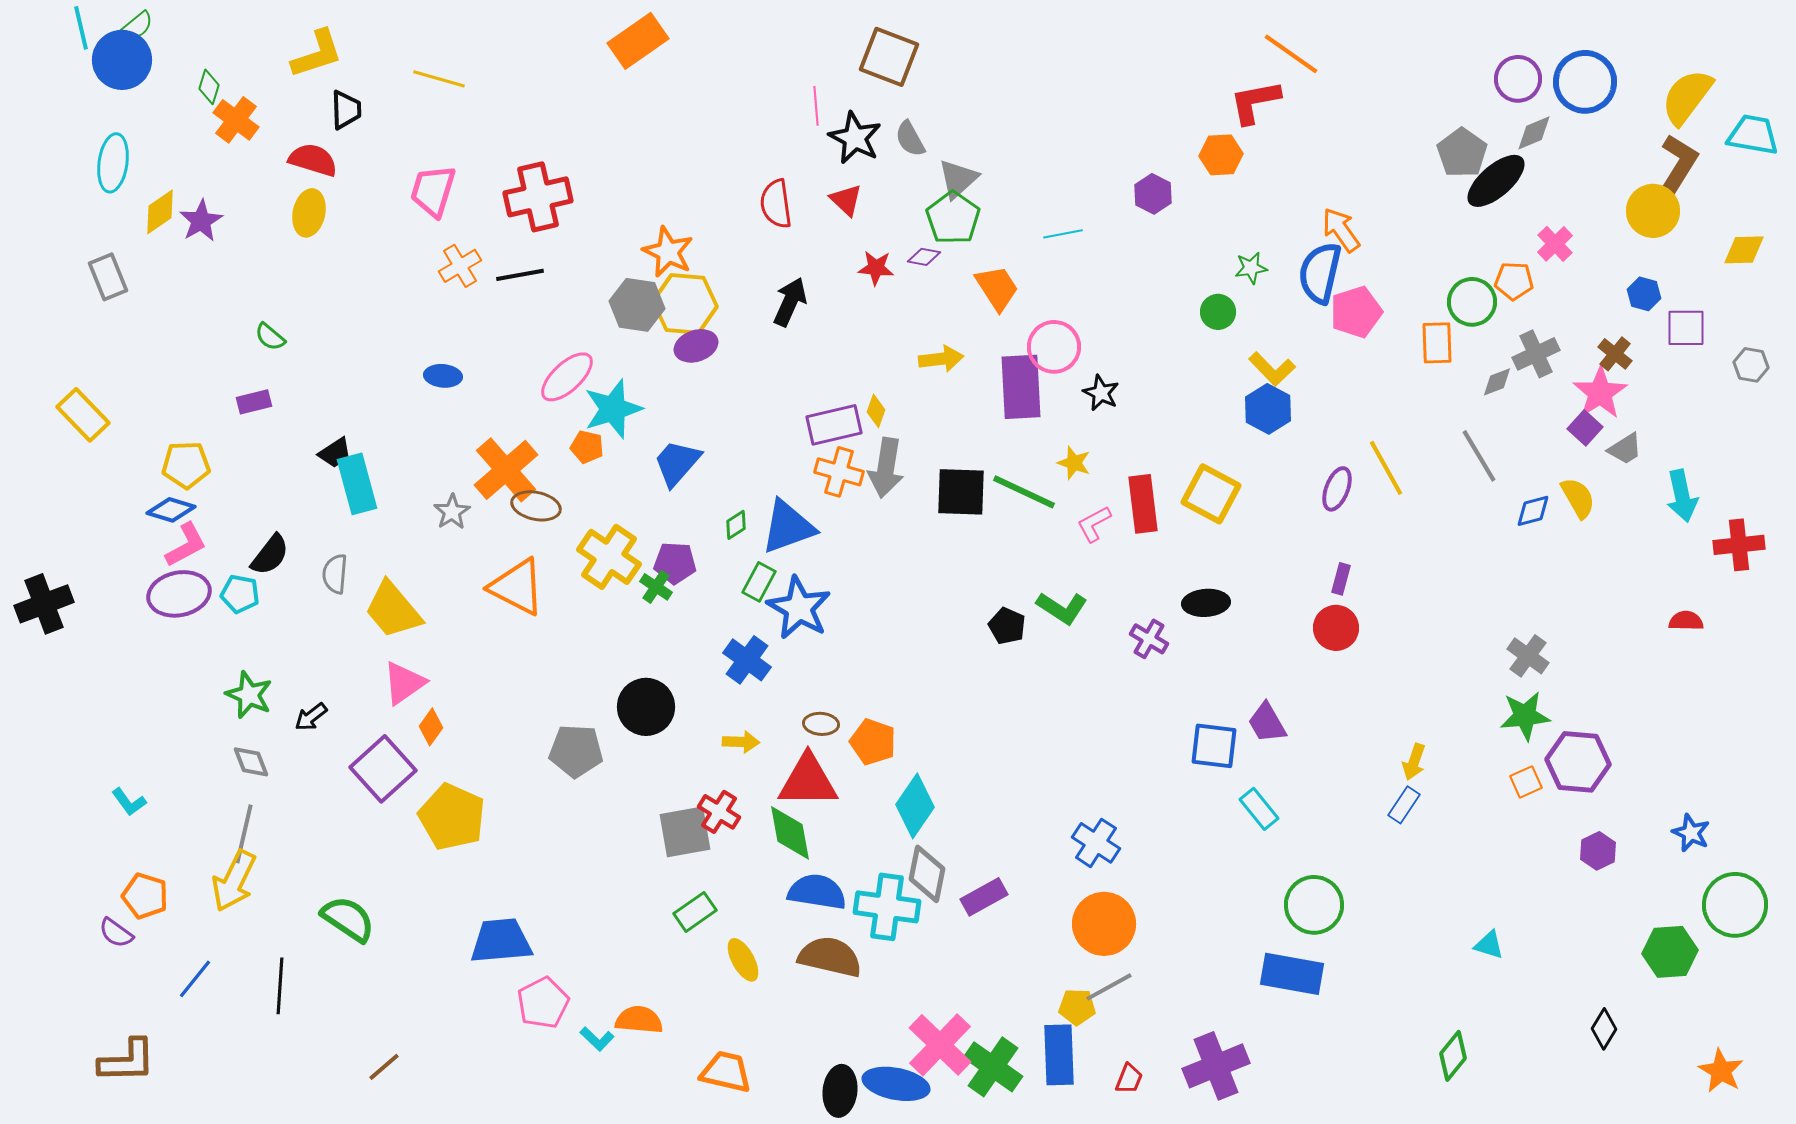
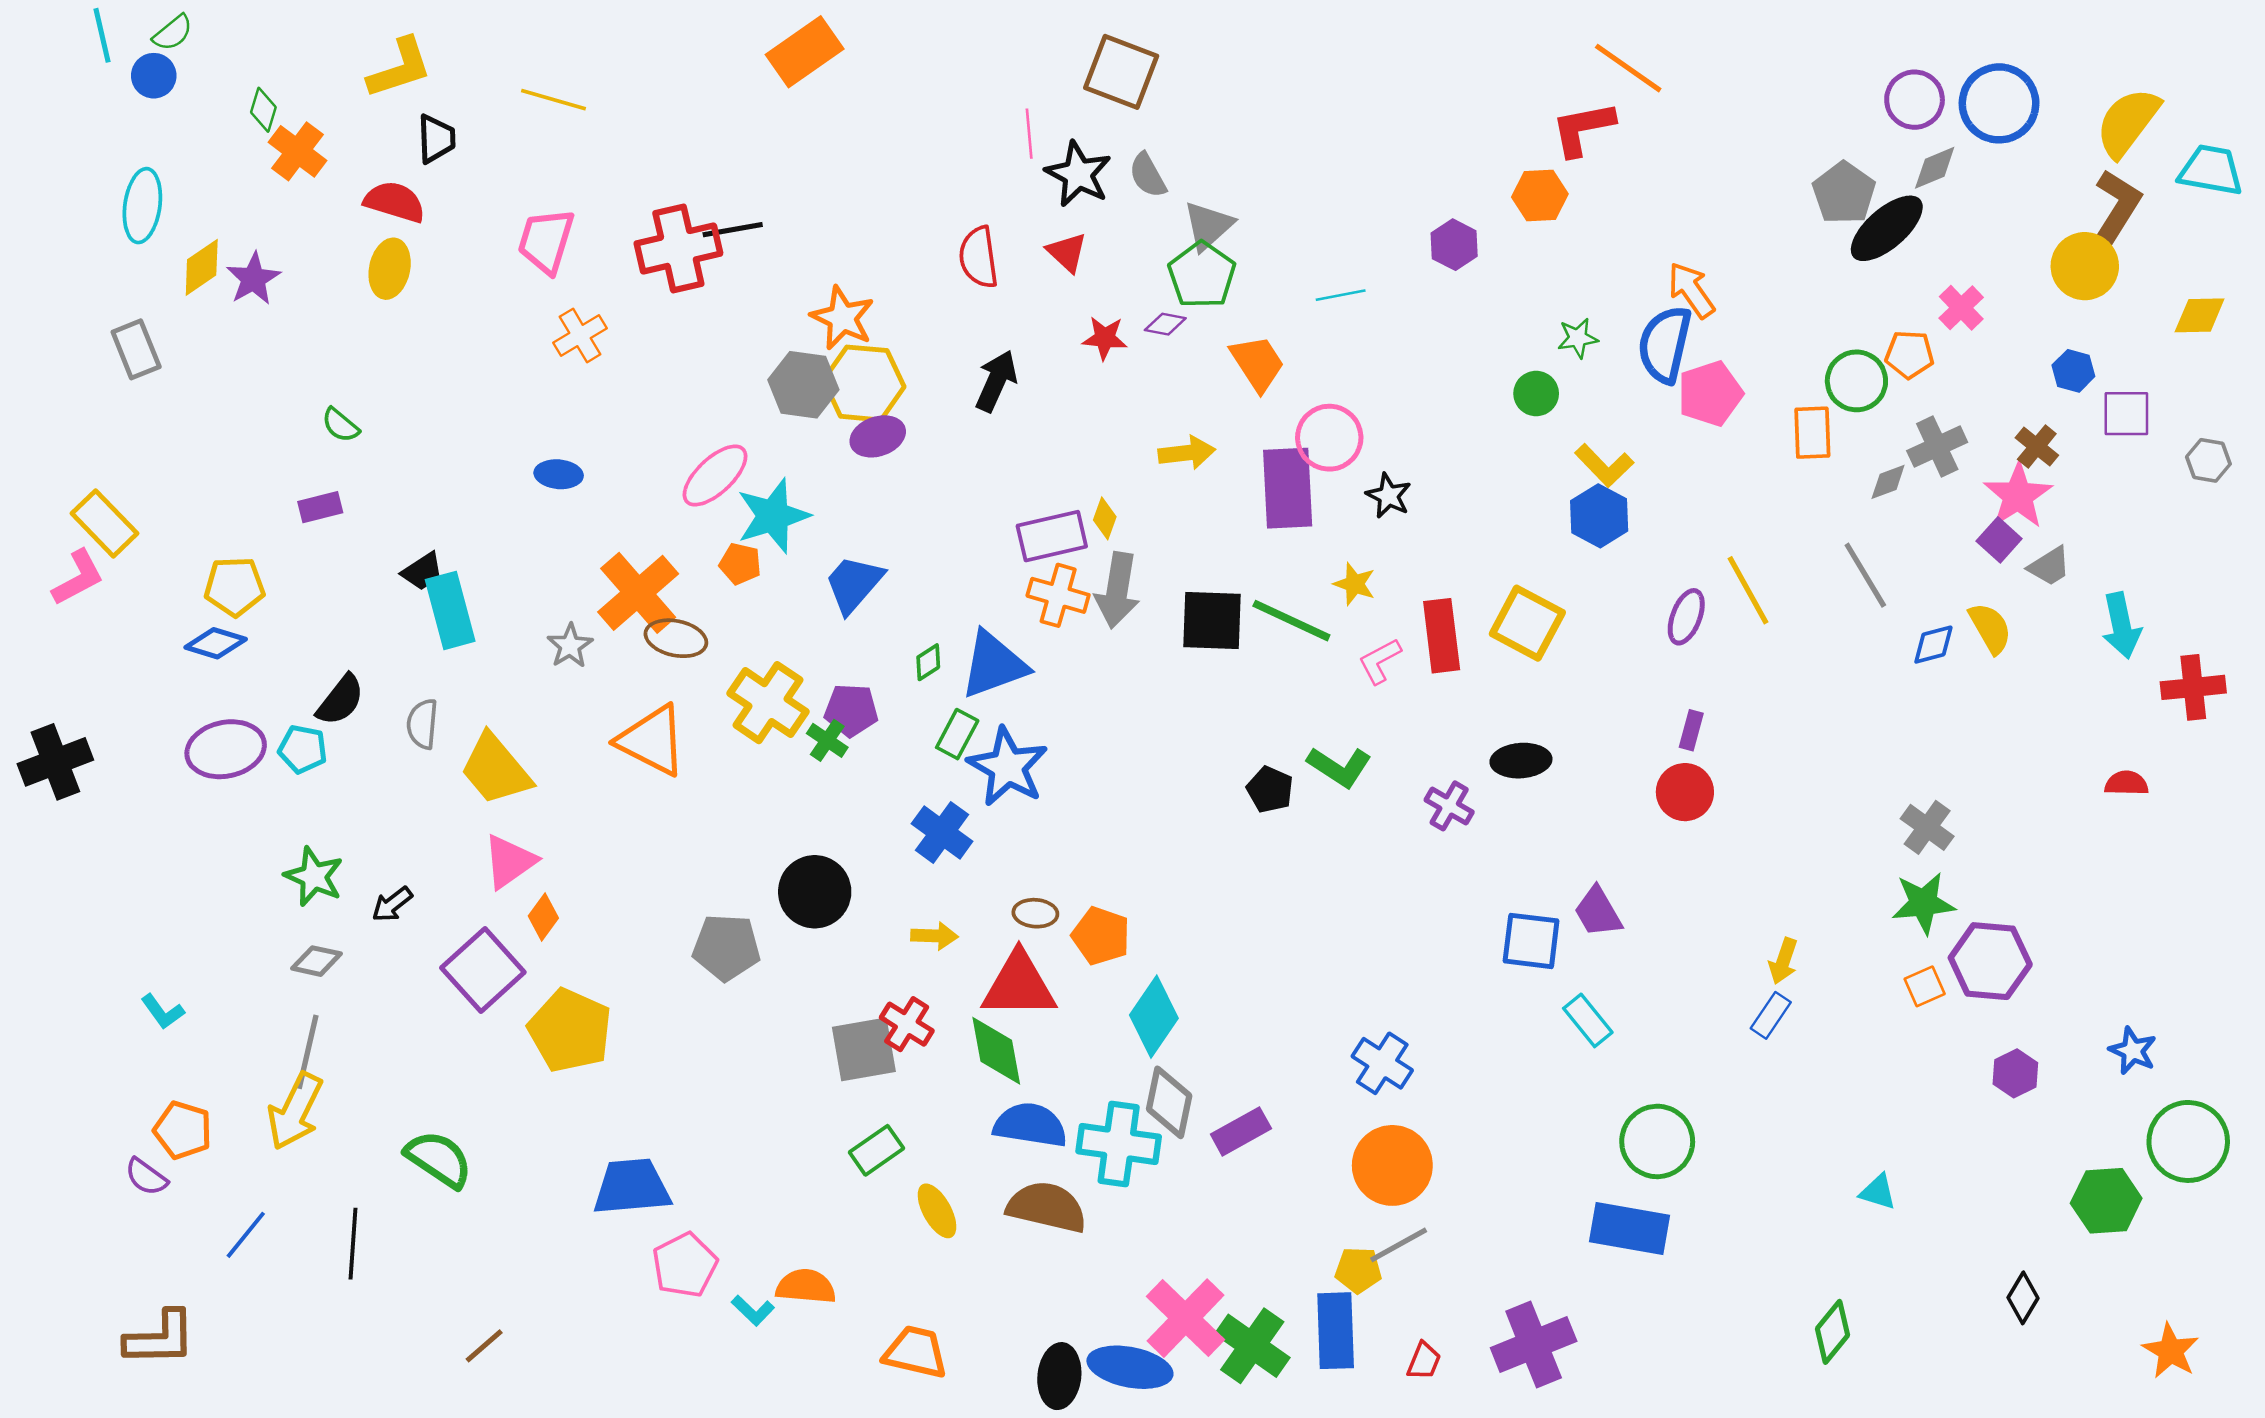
blue circle: (122, 60) -> (154, 76), size x0.6
black line: (520, 275) -> (733, 230), moved
pink L-shape: (186, 545) -> (78, 578), moved
gray diamond: (251, 762) -> (316, 961), turned -57

